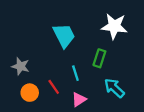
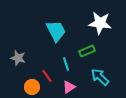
green rectangle: (99, 58) -> (87, 51), turned 49
orange circle: (30, 93) -> (32, 87), moved

